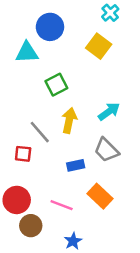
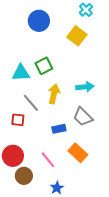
cyan triangle: (27, 53) -> (21, 73), moved
cyan arrow: (109, 112) -> (85, 87), turned 30
pink line: (62, 205) -> (48, 160), turned 30

